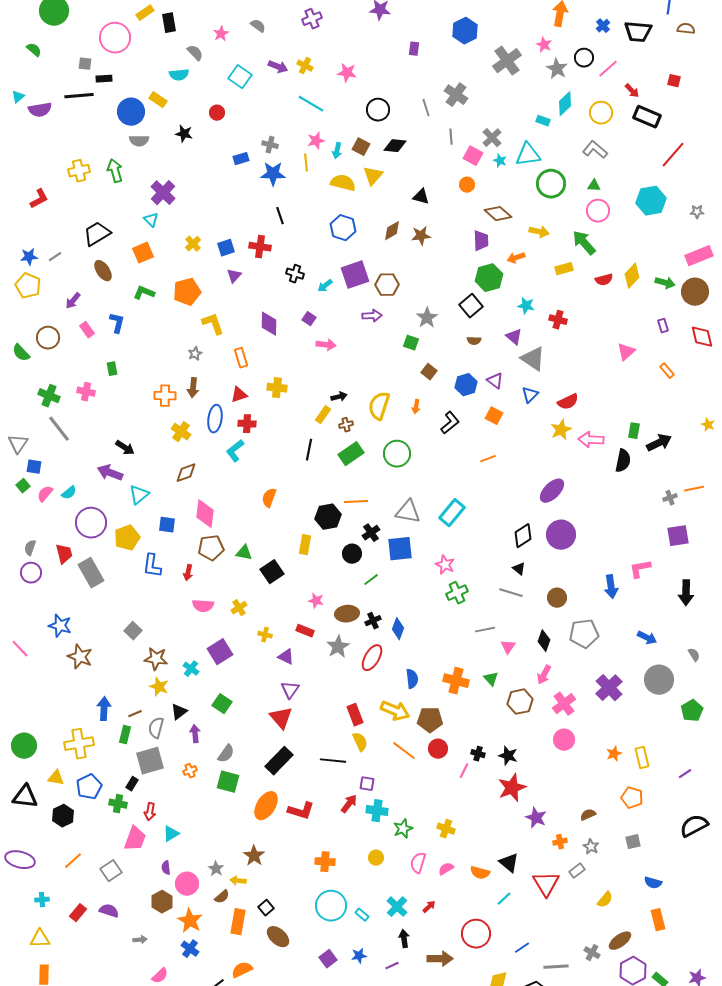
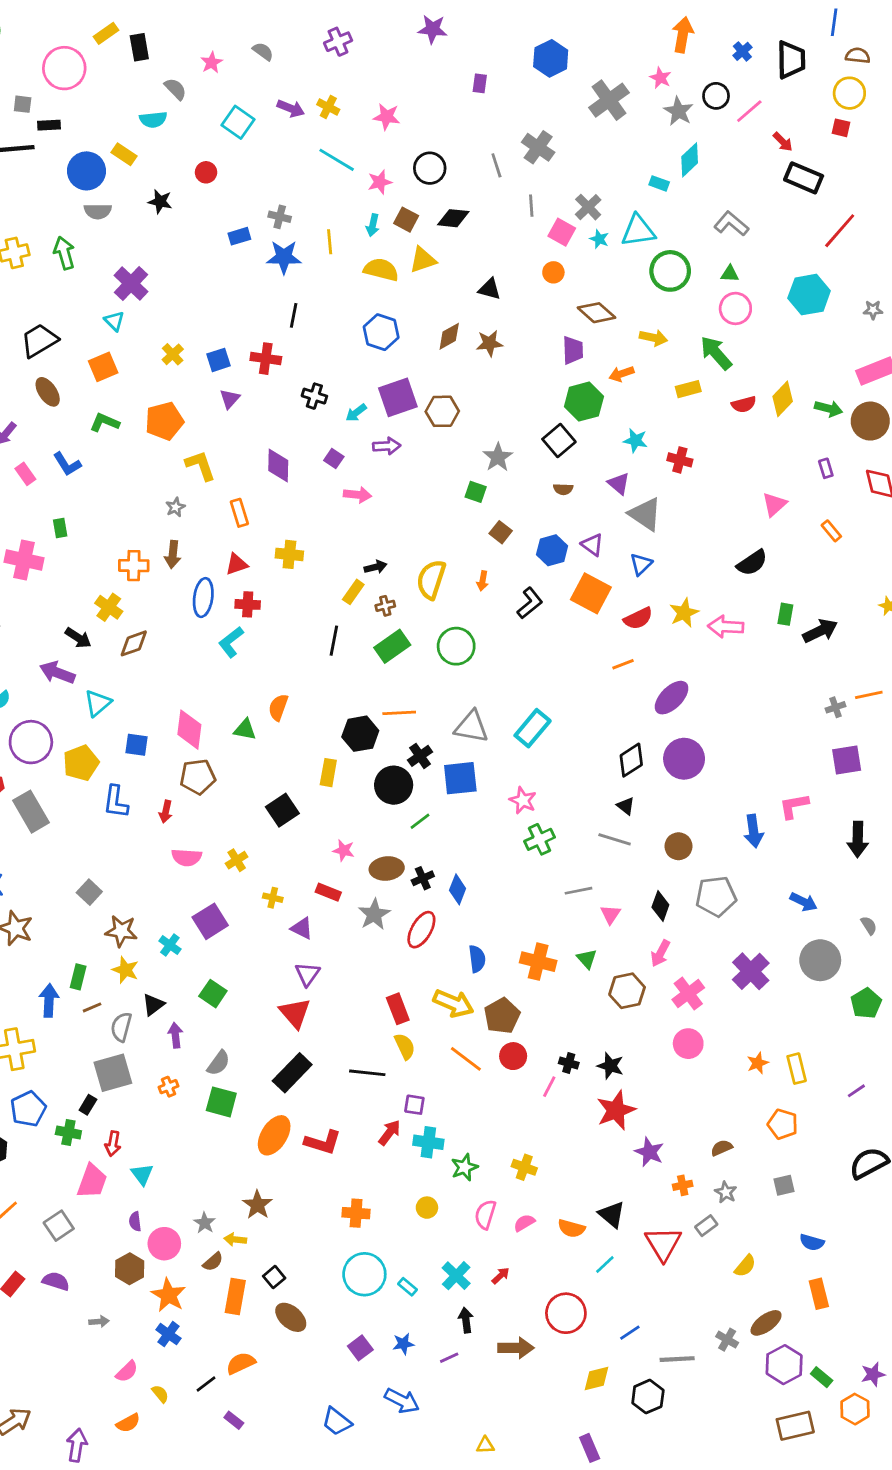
black trapezoid: (638, 32) -> (791, 60), turned -96
yellow circle: (601, 113) -> (849, 93), moved
pink star: (316, 141) -> (380, 182), moved
yellow triangle: (373, 176) -> (423, 260), turned 30
black line: (280, 216) -> (294, 315), turned 30
purple arrow: (372, 316) -> (387, 446), moved
blue L-shape: (117, 323) -> (67, 464), turned 135
pink cross: (86, 392) -> (24, 560), size x1.5
red semicircle: (568, 402) -> (638, 618), moved
orange square: (494, 416) -> (591, 593), size x1.6
yellow cross: (181, 432) -> (109, 607), moved
orange line: (488, 459) -> (623, 664), moved
black semicircle: (623, 461) -> (752, 563), moved, turned 45
brown diamond: (186, 473) -> (134, 643), moved
green triangle: (244, 553) -> (245, 730), moved
black circle: (352, 554) -> (394, 785), size x1.4
brown pentagon: (430, 720) -> (502, 1016), turned -30
green rectangle: (125, 735) -> (78, 977), moved
cyan triangle: (171, 834) -> (142, 1174), turned -36

